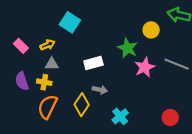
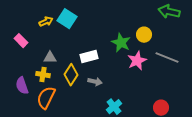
yellow circle: (151, 30) -> (144, 35), moved
yellow arrow: (47, 45) -> (46, 22), moved
purple semicircle: (22, 81) -> (22, 86), moved
yellow diamond: (82, 105) -> (71, 75), moved

